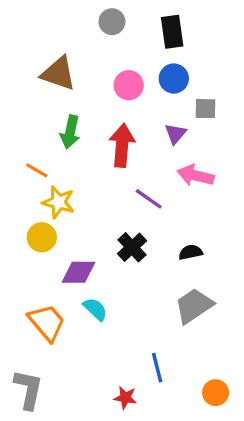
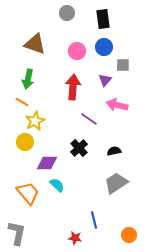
green arrow: (70, 132) -> (28, 79), moved
yellow star: (58, 202) -> (35, 121), turned 30

